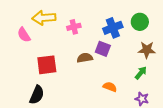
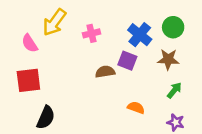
yellow arrow: (44, 18) -> (54, 22), turned -50
blue cross: (113, 28) -> (140, 35), turned -30
brown star: (147, 50) -> (168, 59), moved
red square: (47, 65) -> (28, 80), moved

